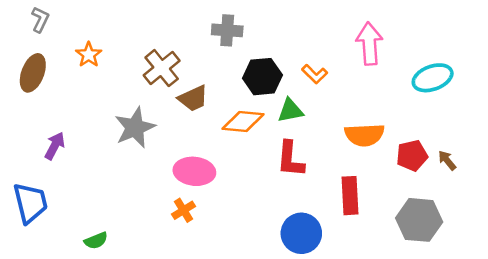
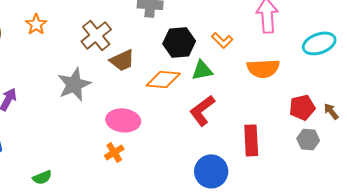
orange semicircle: (365, 135) -> (263, 68), moved
red L-shape: (290, 159) -> (202, 110), turned 48
gray hexagon: (419, 220) -> (308, 139), moved, size x0.6

